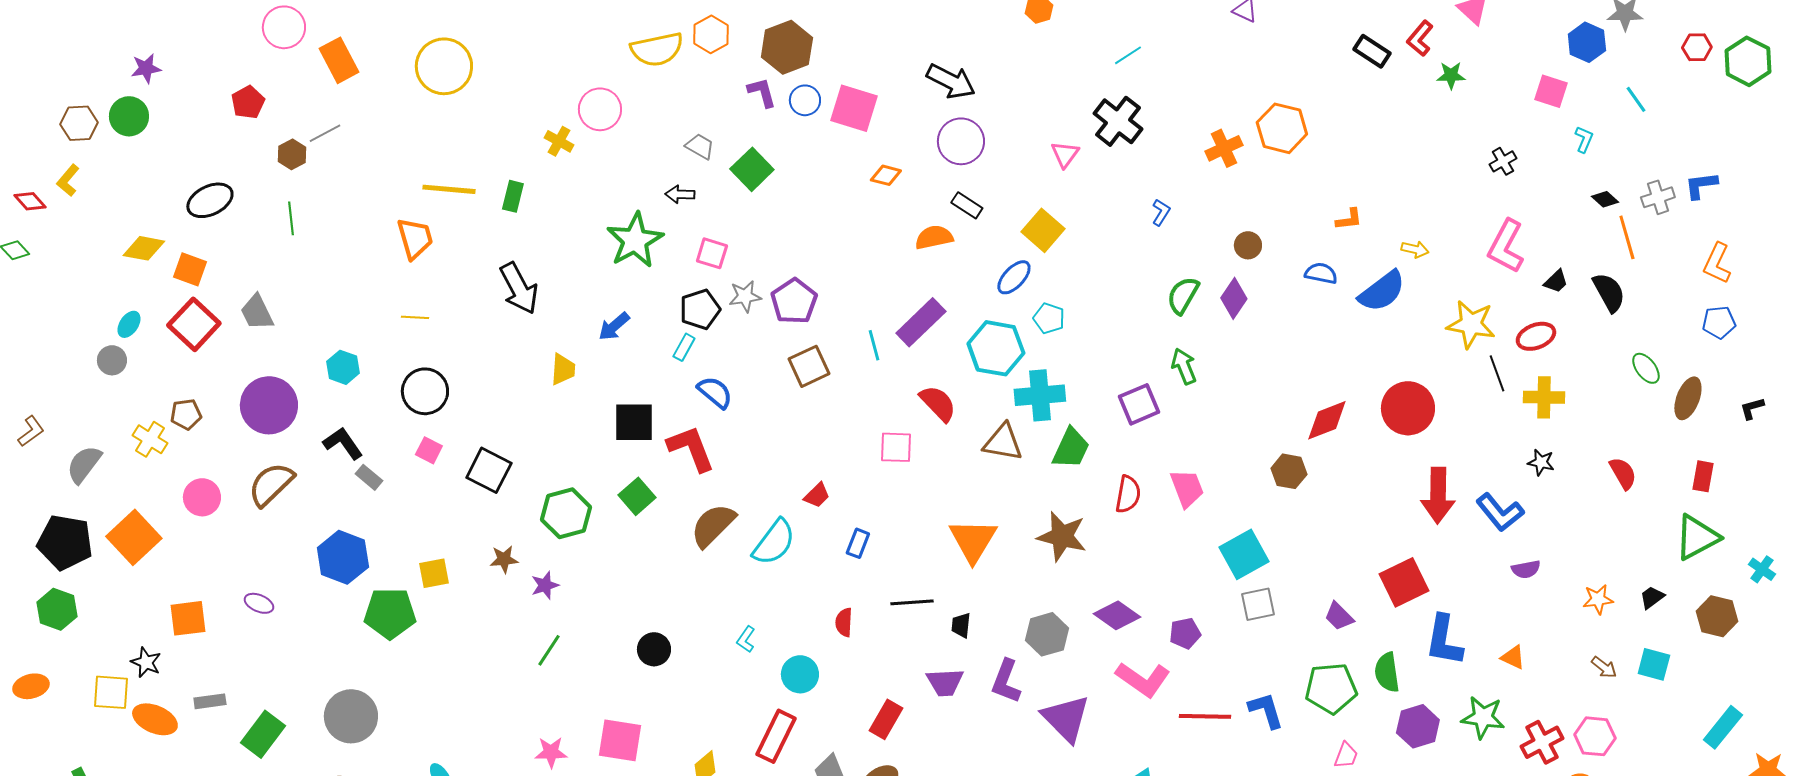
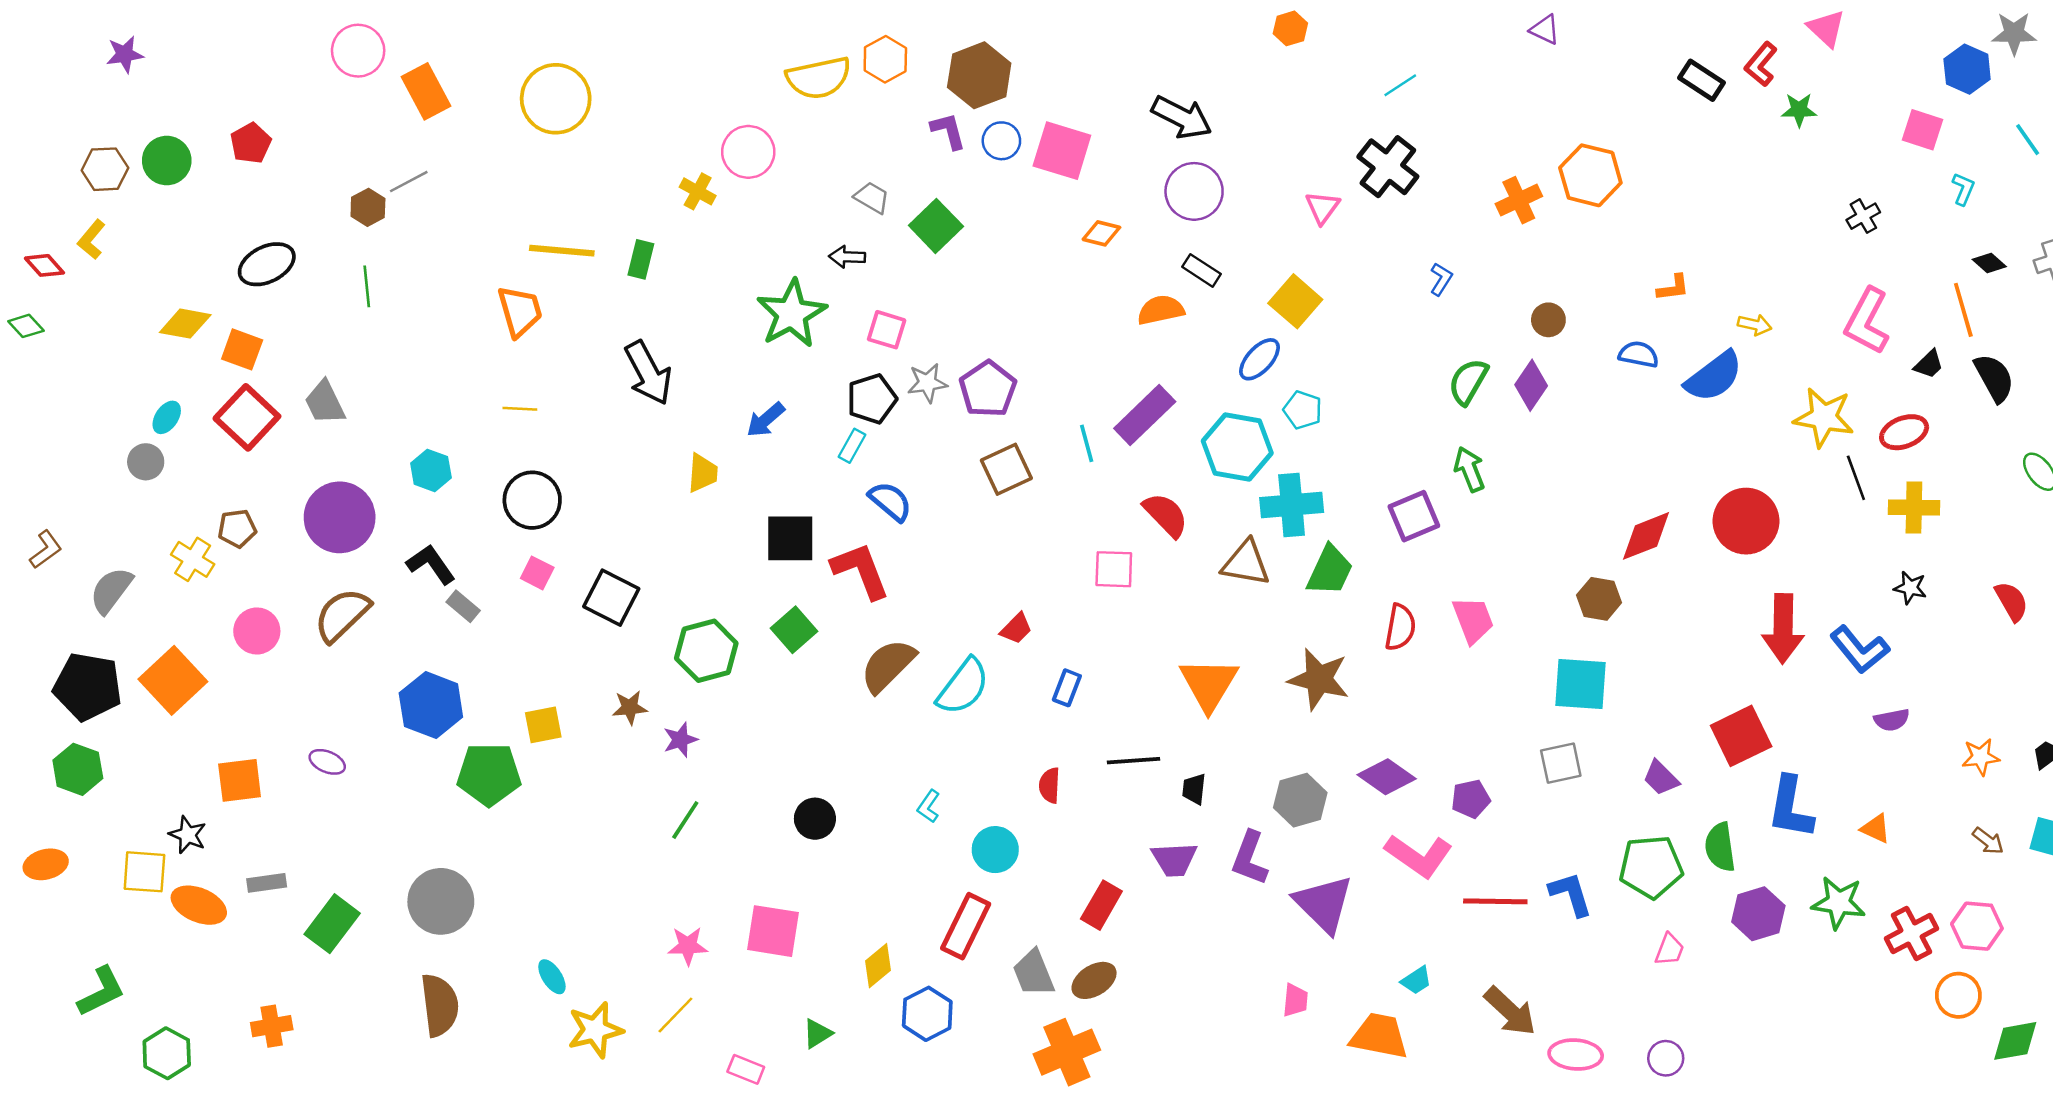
purple star: (146, 68) -> (125, 54), moved
red pentagon: (248, 102) -> (251, 143), moved
orange line: (1627, 237) -> (1963, 310), moved
cyan square: (1244, 554) -> (1581, 684), moved, turned 33

